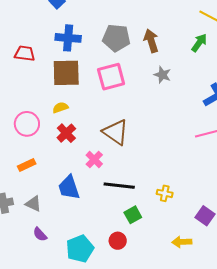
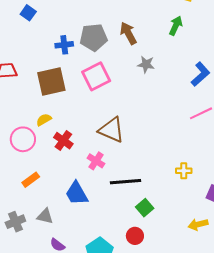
blue cross: (68, 38) -> (64, 45), moved, size x0.7
yellow semicircle: (60, 108) -> (44, 120), moved
yellow cross: (165, 193) -> (184, 171), moved

